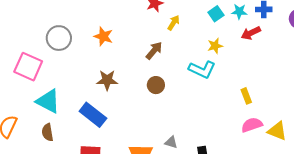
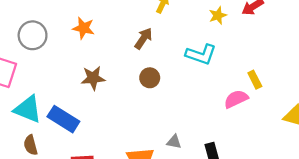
yellow star: (215, 46) -> (218, 15), moved
blue rectangle: (93, 115) -> (63, 119), moved
pink semicircle: (252, 125) -> (236, 99), moved

